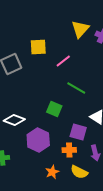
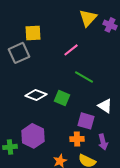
yellow square: (38, 47) -> (33, 33), moved
white diamond: (14, 120) -> (36, 95), moved
purple hexagon: (38, 140) -> (33, 136), moved

